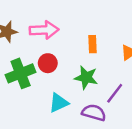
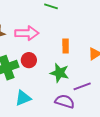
purple line: (115, 93) -> (82, 86), turned 30
cyan triangle: (59, 103) -> (23, 98), moved

